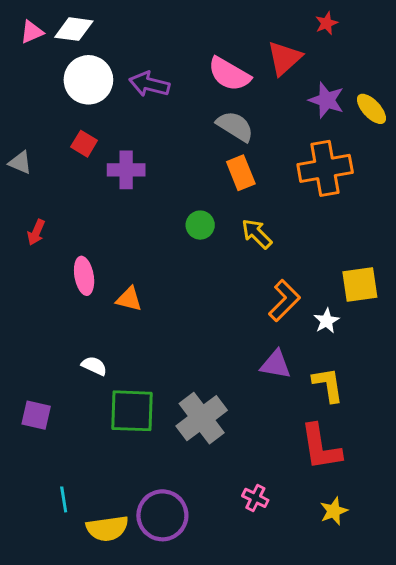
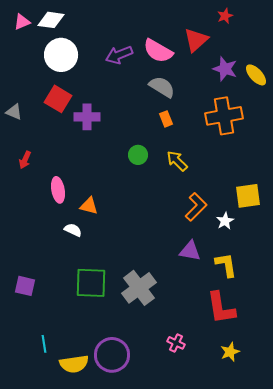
purple arrow: (149, 84) -> (119, 55), moved, turned -36
red square: (84, 144) -> (58, 99), size x1.5
orange rectangle: (241, 173) -> (166, 119), size x0.7
white semicircle: (94, 366) -> (73, 230), moved

